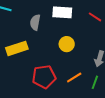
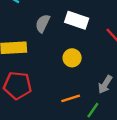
red pentagon: (44, 77) -> (17, 85), moved

